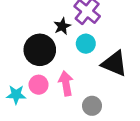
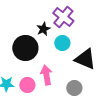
pink circle: (39, 85) -> (27, 85), moved
gray circle: (92, 106) -> (74, 88), moved

